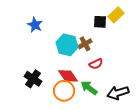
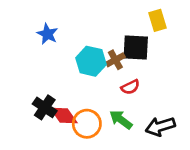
yellow rectangle: (116, 15) -> (158, 20), turned -63
black square: (100, 22) -> (136, 48), moved, size x1.5
red diamond: (68, 76) -> (64, 116), moved

